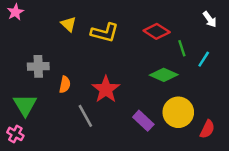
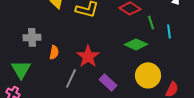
cyan line: (204, 59) -> (169, 31), turned -40
gray line: (85, 116) -> (71, 78), turned 54
purple rectangle: (143, 121) -> (108, 82), moved

